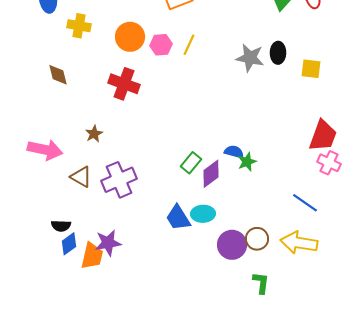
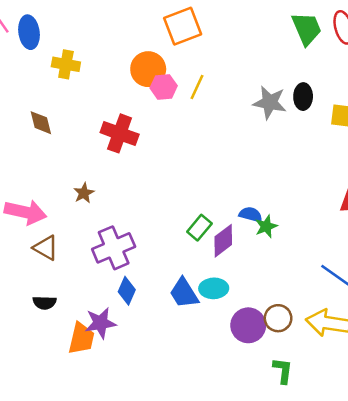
orange circle: (130, 37) -> (148, 69), moved
brown triangle: (81, 177) -> (46, 248), moved
blue diamond: (69, 244) -> (127, 291), moved, turned -30

